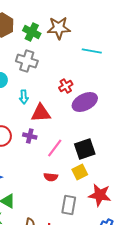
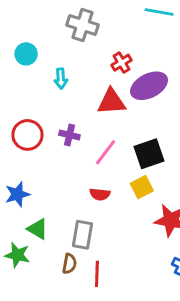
gray cross: (27, 61) -> (82, 25), moved
red triangle: (41, 113) -> (111, 102), moved
gray rectangle: (69, 205) -> (82, 235), moved

